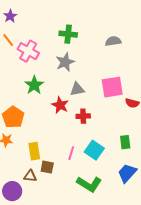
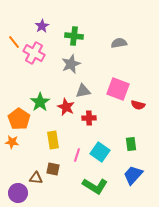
purple star: (10, 16) -> (42, 26), moved
green star: (34, 85) -> (40, 102), moved
pink square: (112, 87) -> (118, 89), turned 30
yellow rectangle: (34, 151) -> (53, 140), moved

